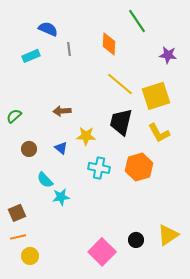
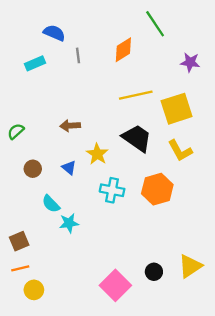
orange diamond: (109, 44) -> (123, 50), turned 55
yellow line: (120, 84) -> (136, 95), turned -52
black trapezoid: (121, 122) -> (137, 138), turned 112
yellow star: (86, 136) -> (97, 154), turned 30

